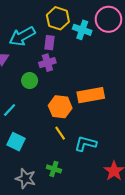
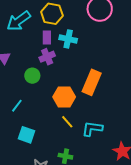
cyan cross: (82, 30) -> (68, 39), moved
cyan arrow: (22, 36) -> (19, 21), moved
orange rectangle: (91, 95) -> (92, 82), turned -50

